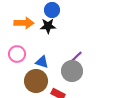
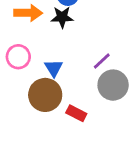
blue triangle: (42, 62) -> (54, 68), turned 40
gray circle: (72, 71) -> (113, 85), moved

